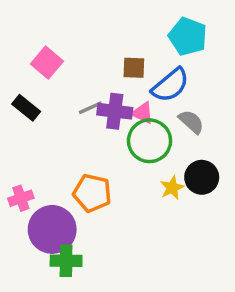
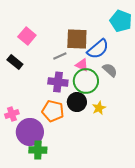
cyan pentagon: (188, 36) -> (121, 21), moved
brown square: (134, 68) -> (77, 39), size x1.6
gray line: (90, 108) -> (60, 56), moved
purple cross: (115, 111) -> (58, 82), moved
black circle: (202, 177) -> (77, 102), moved

